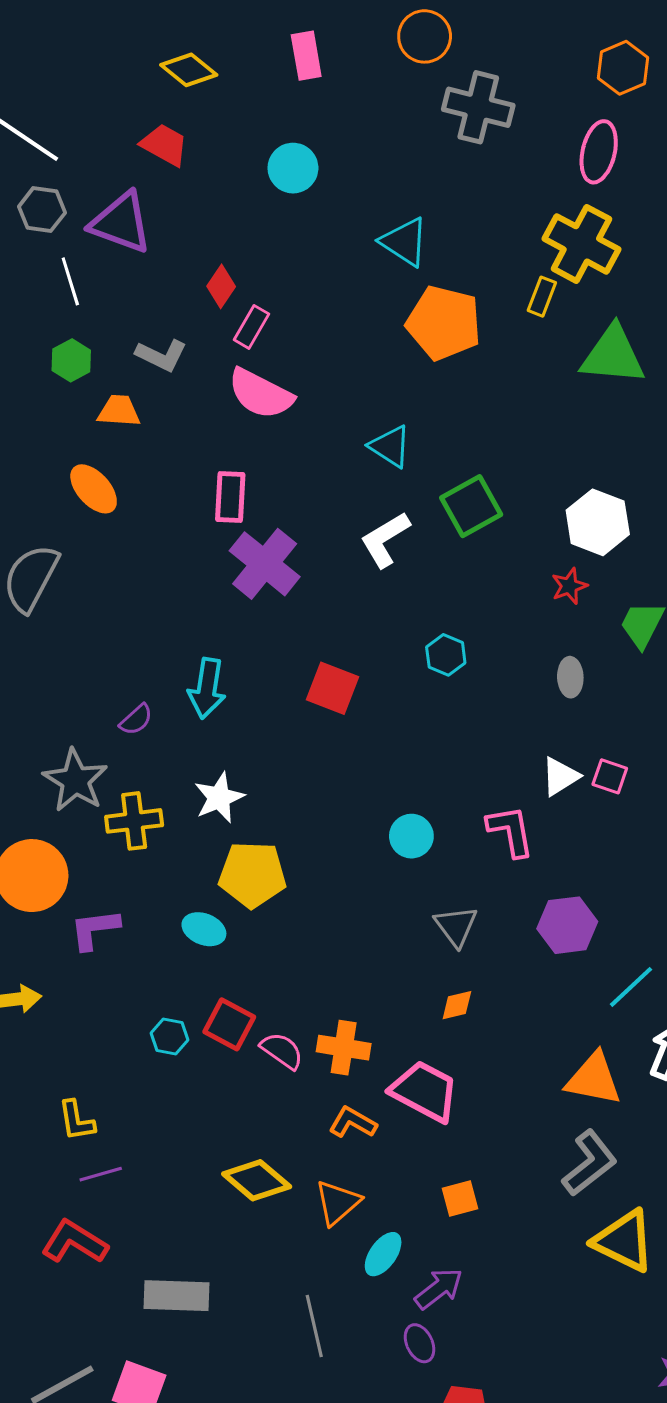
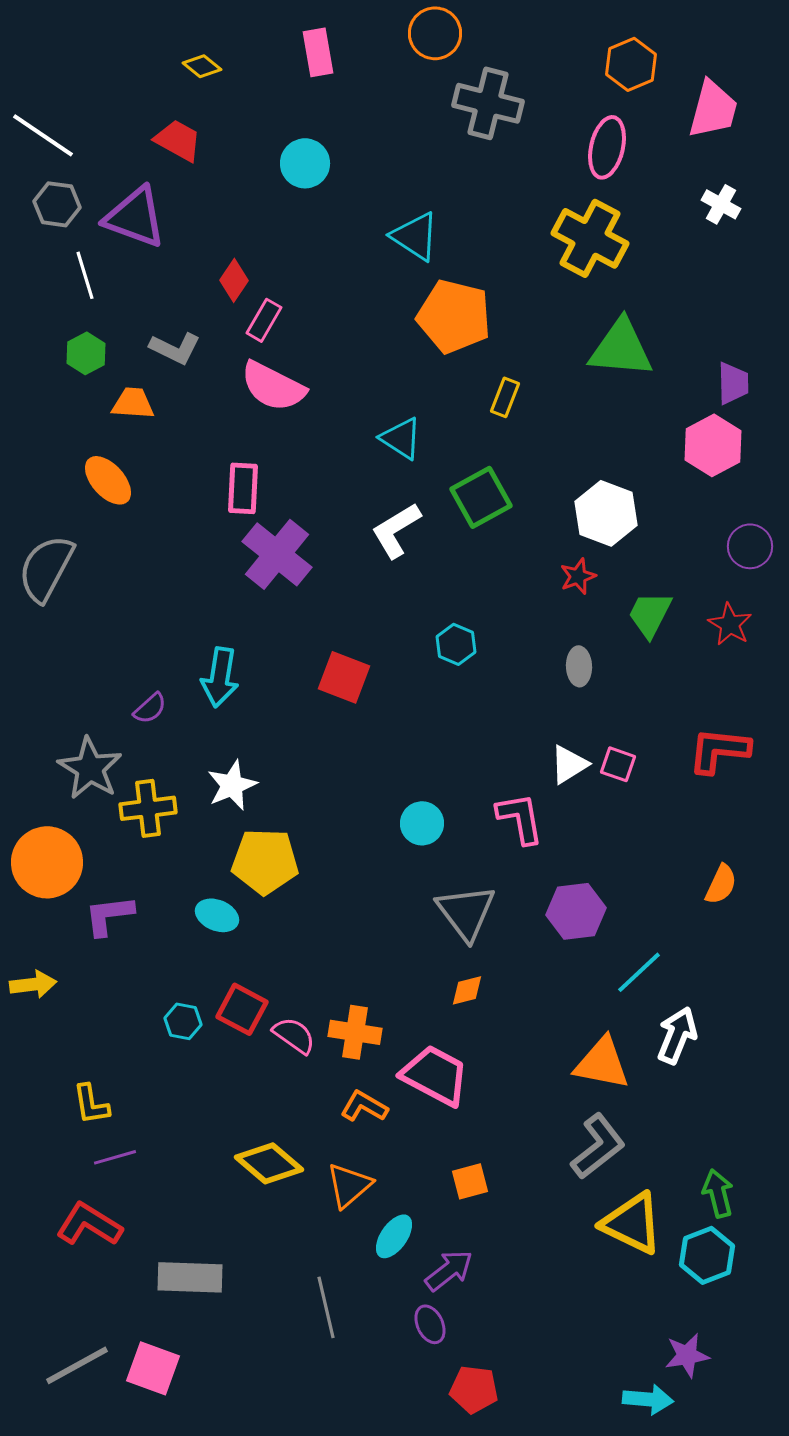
yellow diamond: (189, 70) -> (202, 66), size x0.7
yellow rectangle: (542, 297) -> (505, 397), moved
gray triangle: (456, 926) -> (466, 912), size x1.4

